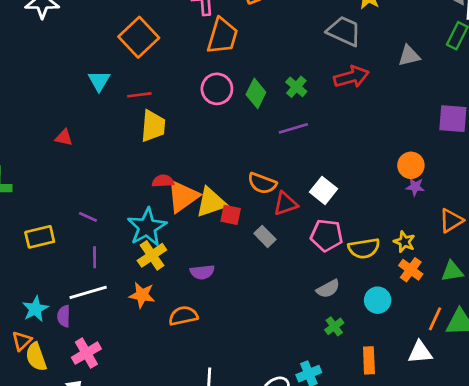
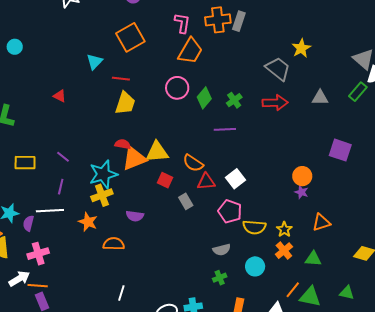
yellow triangle: (211, 202) -> (157, 152), moved

